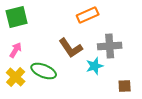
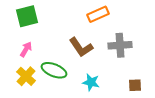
cyan star: (95, 66) -> (91, 82), moved, turned 30

